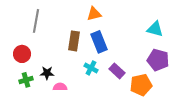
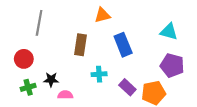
blue rectangle: (99, 42) -> (123, 45), moved
cyan cross: (91, 68) -> (99, 74), turned -32
purple rectangle: (117, 71) -> (127, 87), moved

